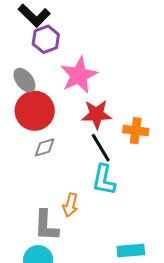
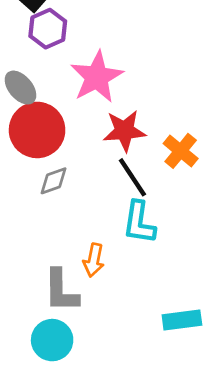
orange cross: (136, 131) -> (181, 151), turned 35

